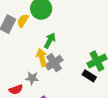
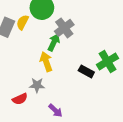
gray cross: (54, 63) -> (64, 28), moved
black rectangle: (89, 76) -> (86, 71), moved

